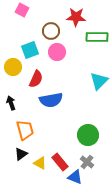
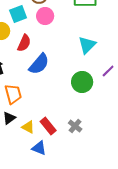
blue semicircle: (51, 100) -> (39, 64), turned -40
green circle: (88, 135) -> (82, 82), moved
blue triangle: (75, 177) -> (39, 148), moved

